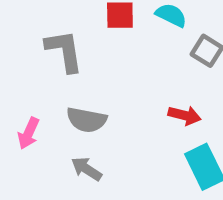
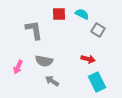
gray arrow: (86, 169) -> (52, 81), moved

